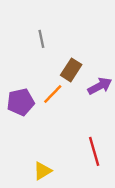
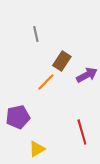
purple pentagon: (21, 102) -> (18, 117), moved

